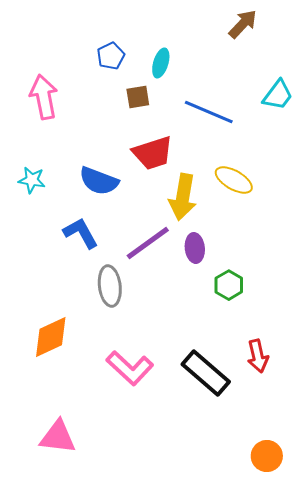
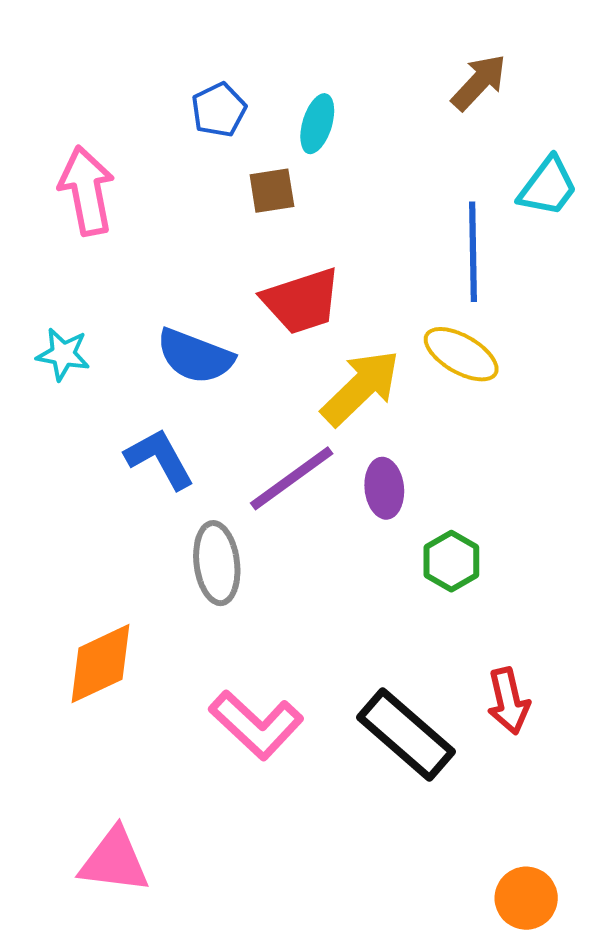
brown arrow: (243, 24) -> (479, 82), moved
blue line: (209, 112) -> (473, 252), moved, turned 66
yellow arrow: (183, 197) -> (361, 388), turned -144

